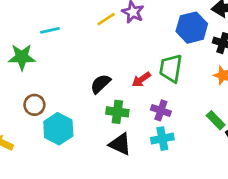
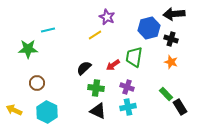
yellow line: (106, 19) -> (95, 35), moved
cyan hexagon: (58, 129) -> (47, 112), moved

